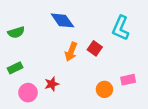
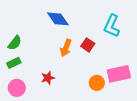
green semicircle: (16, 32) -> (15, 43), moved, turned -35
pink rectangle: (128, 80) -> (119, 74), size x1.6
pink circle: (28, 93) -> (17, 88), moved

